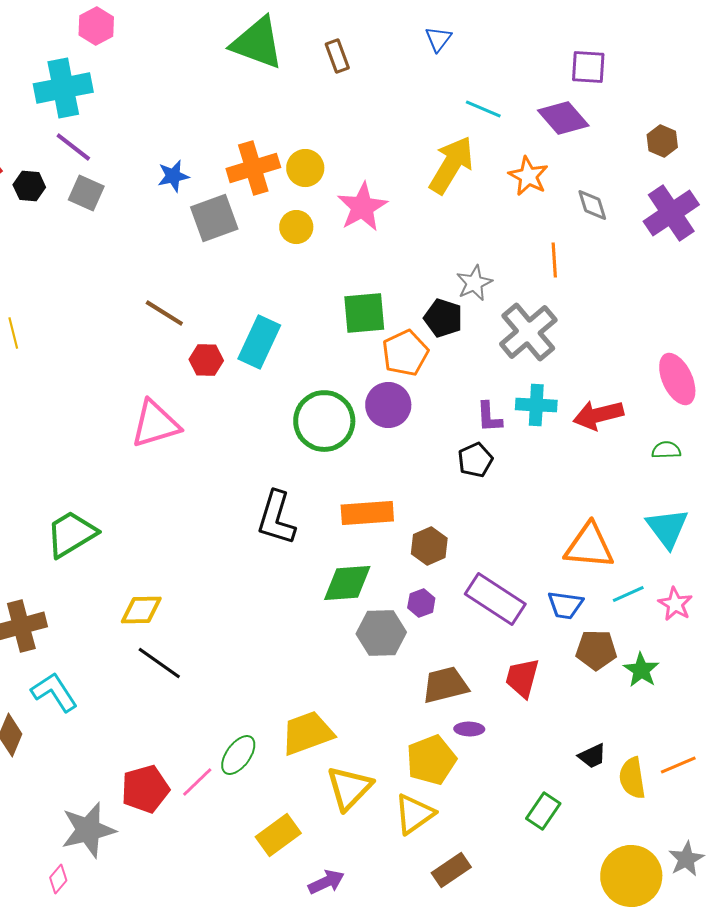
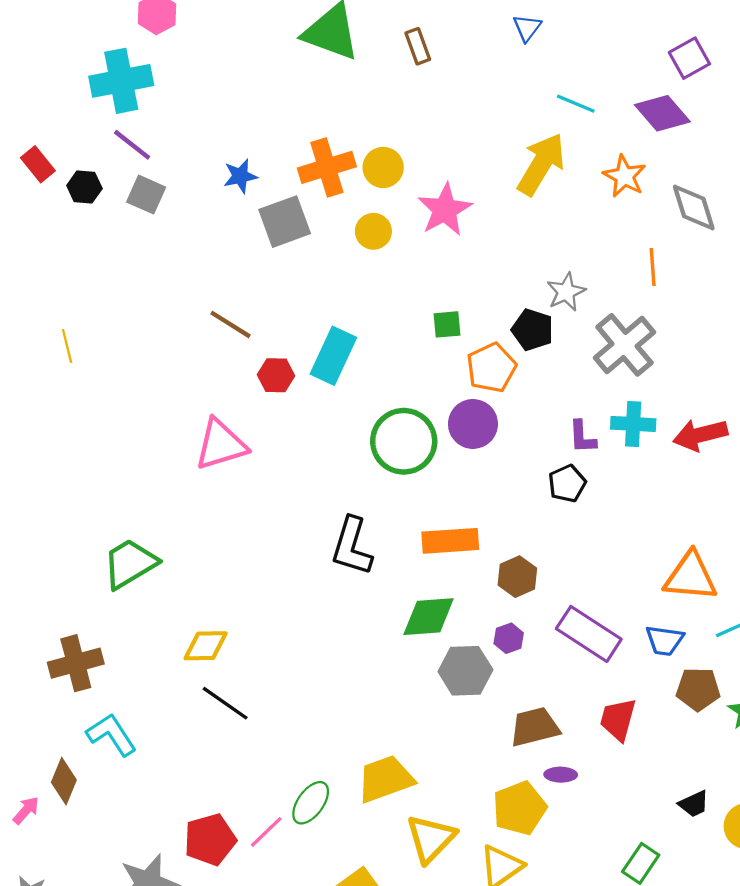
purple square: (588, 67) -> (689, 58), turned -33
gray diamond: (592, 205) -> (694, 208), size x1.4
green square: (364, 313) -> (447, 324), size x0.6

